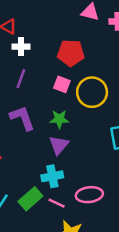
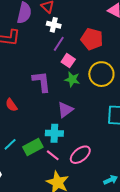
purple line: (21, 79) -> (59, 44), moved
pink square: (62, 84) -> (68, 61), moved
green star: (59, 119) -> (72, 79), moved
pink ellipse: (89, 195) -> (80, 155), turned -45

